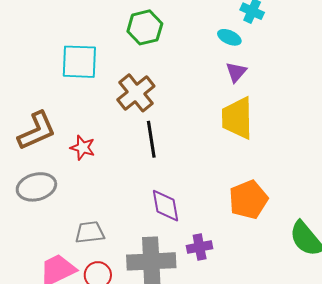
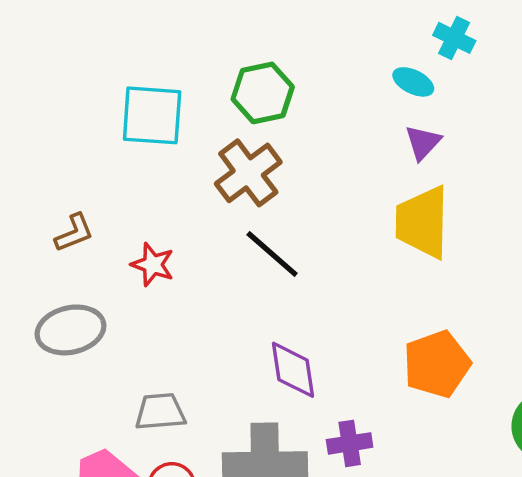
green hexagon: (145, 27) -> (263, 93), moved
brown L-shape: (37, 131) -> (74, 233), size x0.6
black line: (151, 139) -> (272, 254), turned -42

